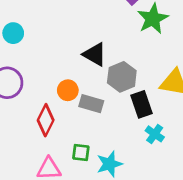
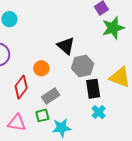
gray rectangle: (91, 104) -> (51, 96), moved, turned -60
green square: (81, 152) -> (42, 115), turned -32

